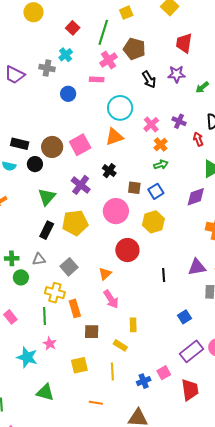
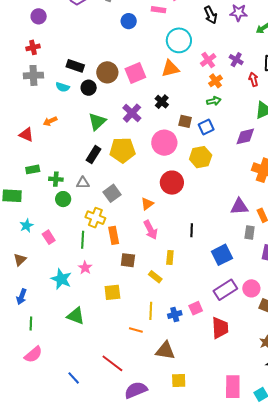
black line: (164, 275) -> (192, 230), moved
blue square: (185, 317) -> (222, 255), size x1.5
yellow line: (112, 372) -> (151, 311), moved
orange line: (96, 403) -> (136, 330), moved

